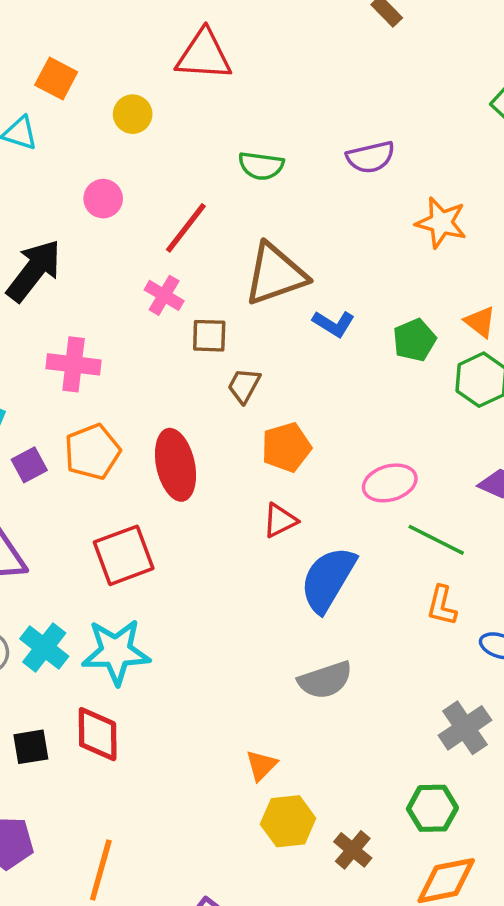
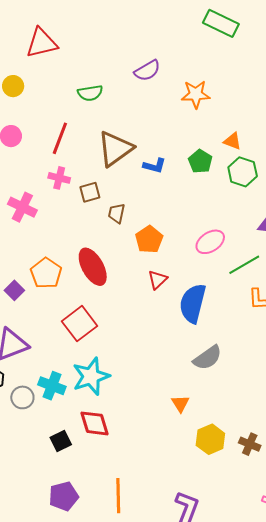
pink cross: (74, 364) -> (22, 207), moved, turned 36
green line: (436, 540) -> (244, 265), turned -40
orange triangle: (261, 765) -> (180, 404), moved

